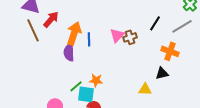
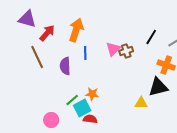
brown line: (33, 30) -> (37, 57), moved
orange arrow: (74, 33) -> (76, 30), moved
black triangle: (162, 73) -> (158, 87), size x1.5
cyan square: (86, 94) -> (82, 108), turned -36

